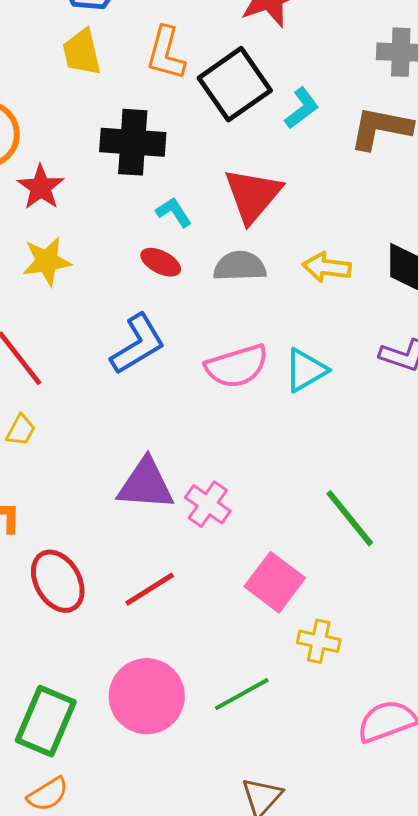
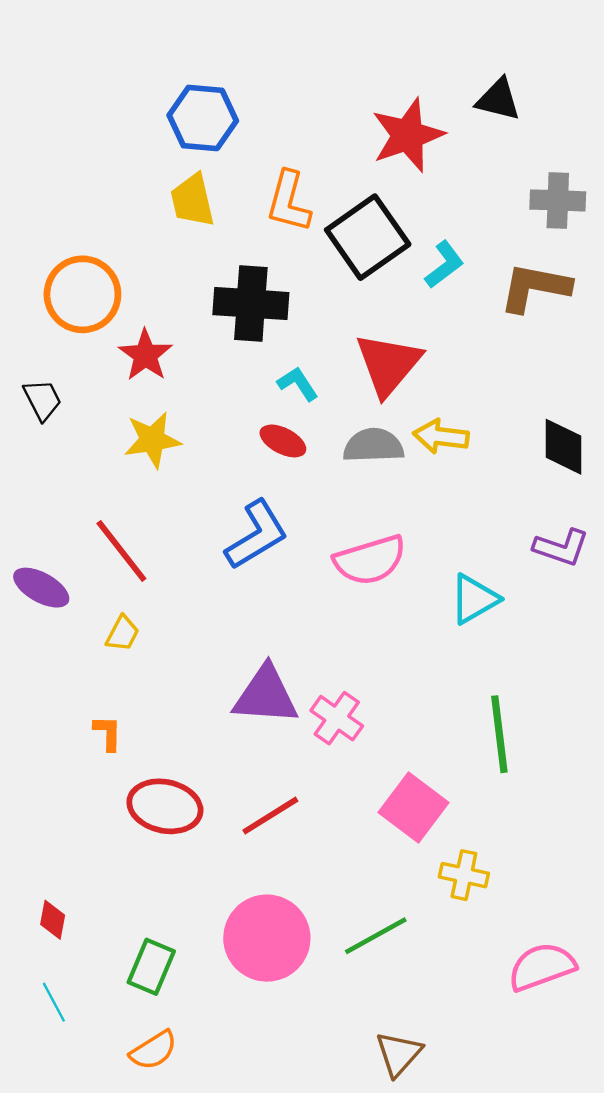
yellow arrow: (327, 267) -> (441, 436), moved
cyan triangle: (306, 370) -> (474, 599), moved
green line: (350, 518) -> (499, 734), turned 32
red ellipse: (58, 581) -> (165, 806), turned -48
green rectangle: (46, 721) -> (151, 967), size x0.7

